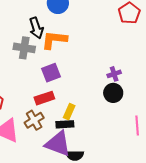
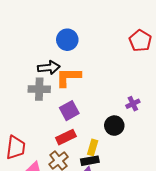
black arrow: (36, 28) -> (49, 68), turned -70
black circle: (113, 93) -> (114, 126), moved

